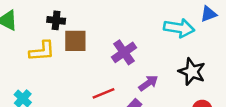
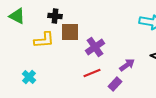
purple cross: (124, 52) -> (95, 47), moved

